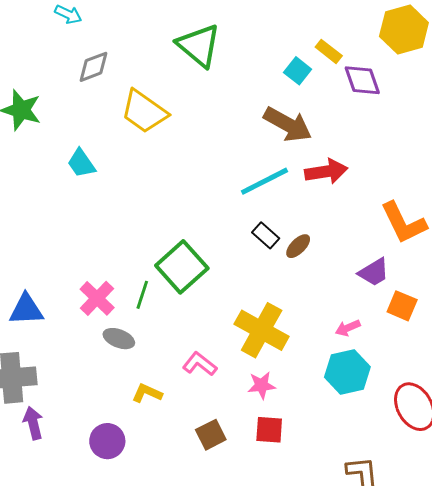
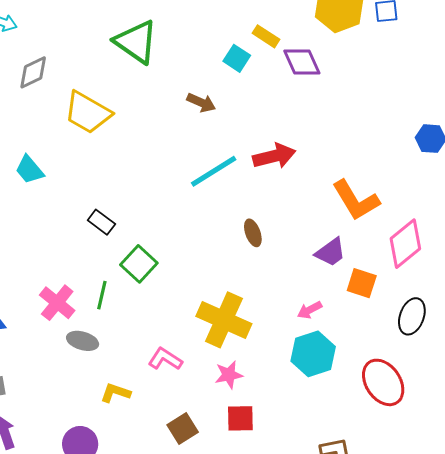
brown arrow: (288, 124) -> (201, 103), moved, size x0.6
black rectangle: (266, 235) -> (101, 222), moved
brown ellipse: (298, 246) -> (253, 233), turned -60
green square: (182, 267) -> (139, 264), size x0.7

